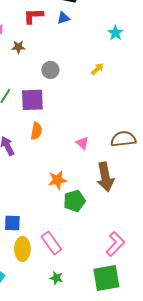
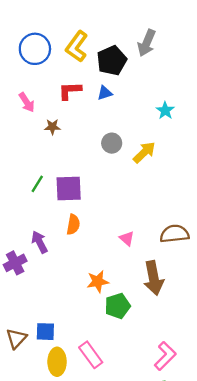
yellow arrow: (97, 69) -> (144, 152), size x1.5
gray circle: (50, 70) -> (112, 143), moved

